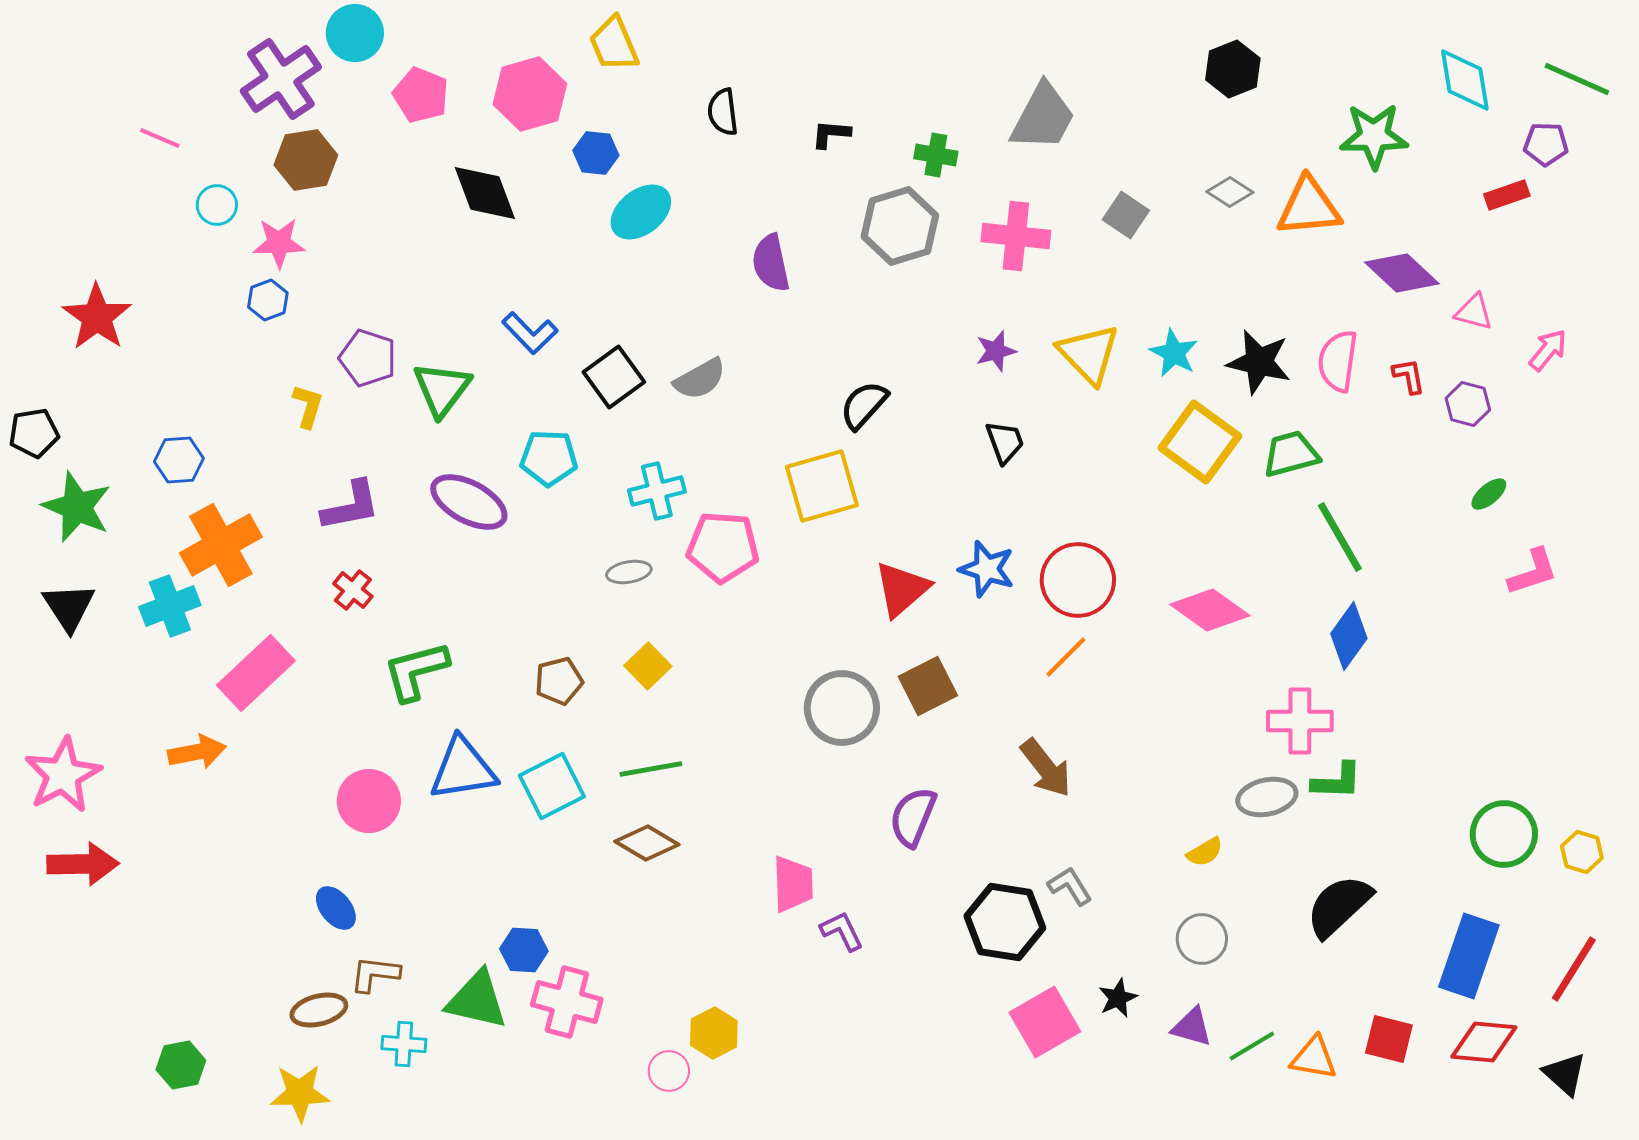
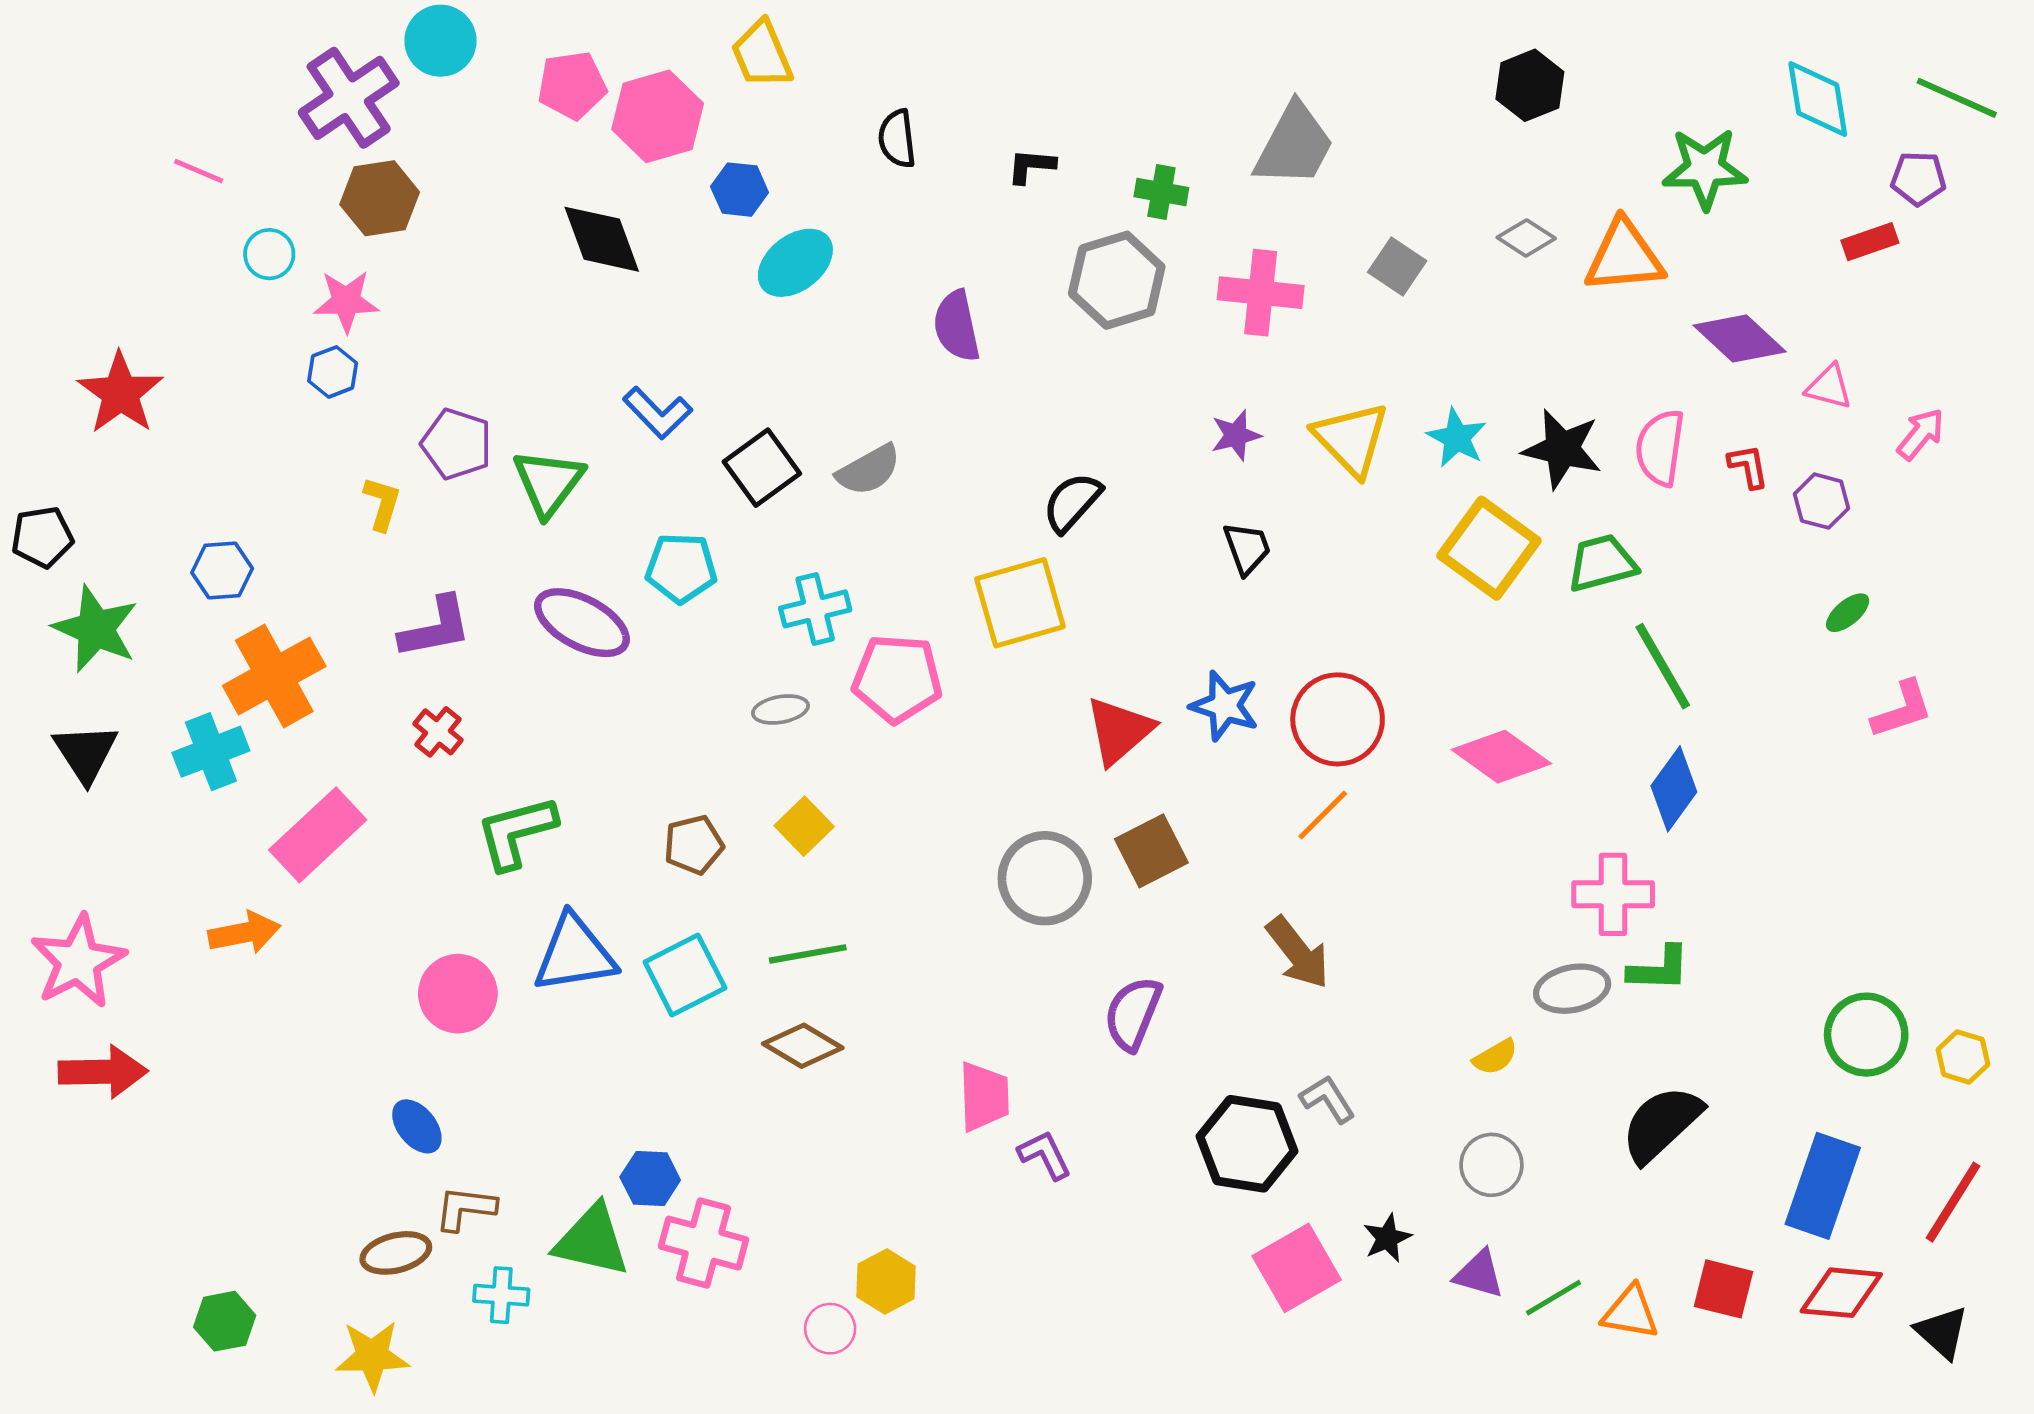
pink pentagon: (421, 95) -> (572, 85), moved, turned -30

